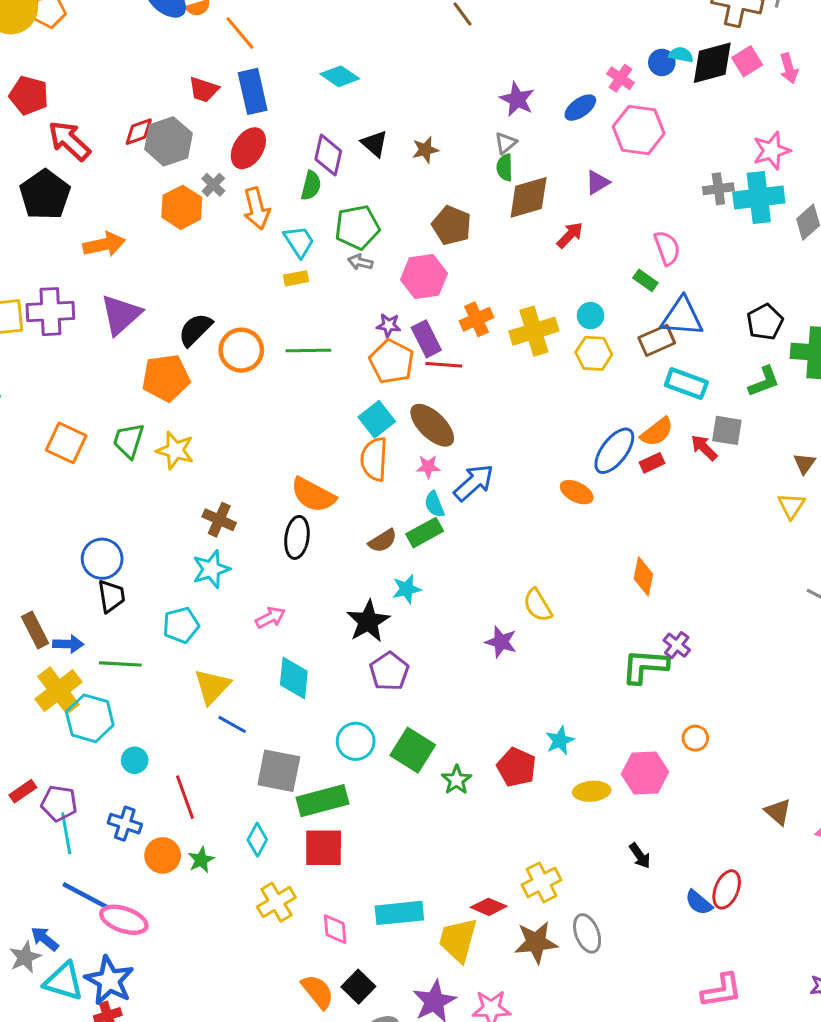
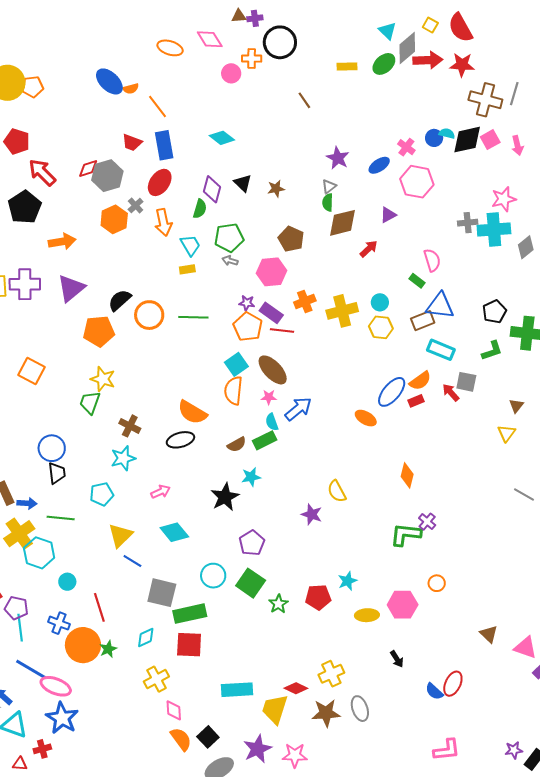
purple rectangle: (426, 339) -> (271, 313), turned -30
green trapezoid: (129, 441) -> (90, 403), moved
black ellipse: (297, 537) -> (180, 440), turned 64
purple pentagon: (389, 671) -> (252, 543), moved
cyan diamond: (294, 678) -> (174, 532), turned -48
red pentagon: (516, 767) -> (318, 597), turned -30
cyan diamond: (257, 840) -> (146, 637), turned 35
orange circle: (163, 855) -> (83, 645), size x1.5
pink diamond: (335, 929) -> (174, 710), moved
blue star: (109, 980) -> (62, 718), moved

